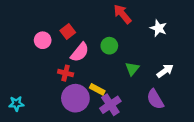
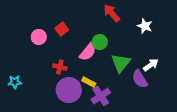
pink semicircle: (80, 52) -> (88, 52), moved
green triangle: (132, 69) -> (121, 63), size x1.5
purple semicircle: (155, 99) -> (140, 79), moved
cyan star: (16, 104) -> (15, 82), moved

